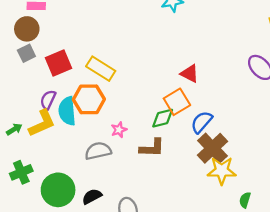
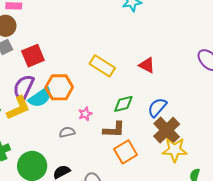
yellow rectangle: (101, 69) -> (102, 66), moved
purple semicircle: (48, 100) -> (24, 88), size x1.5
orange square: (177, 102) -> (126, 152), moved
cyan semicircle: (67, 111) -> (40, 97), turned -120
gray semicircle: (98, 151) -> (67, 132), size x0.7

